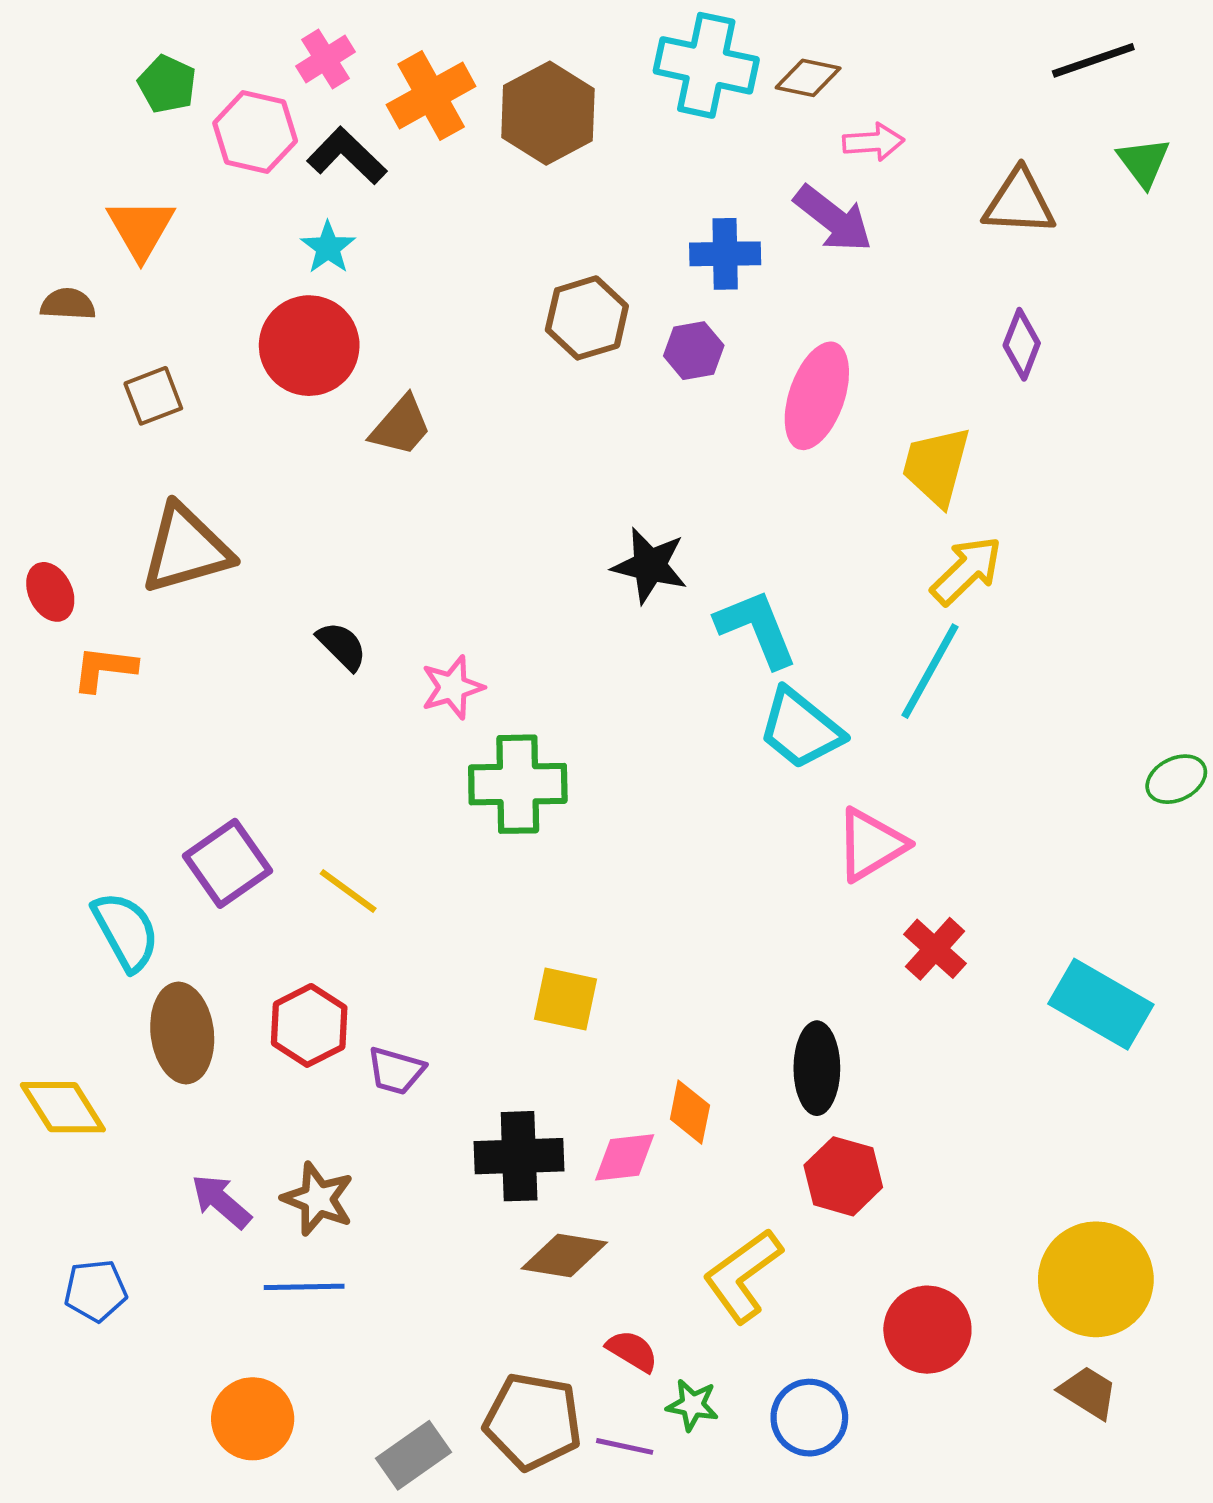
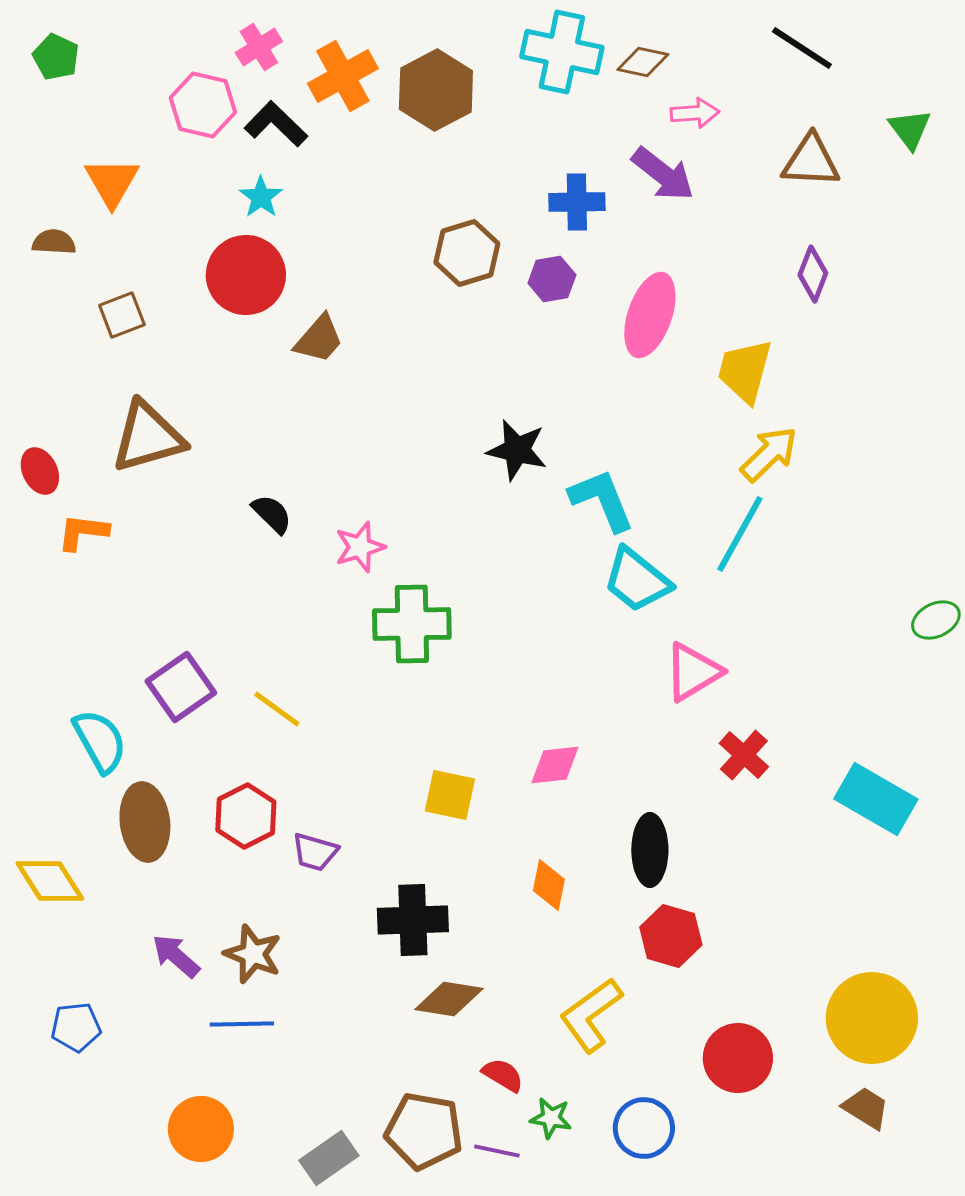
black line: (1093, 60) -> (802, 48), moved, turned 52
green pentagon: (167, 84) -> (56, 57), moved
pink diamond: (625, 1157) -> (555, 765), moved

